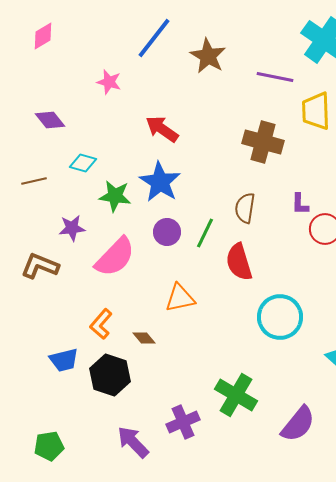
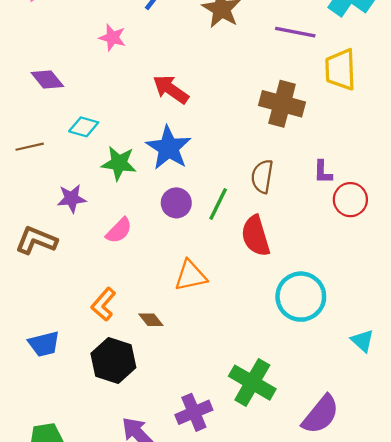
pink semicircle: (115, 257) -> (119, 230), size x0.6
blue trapezoid: (64, 360) -> (44, 344), moved

